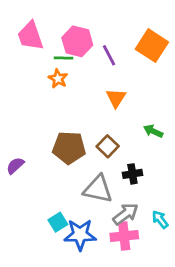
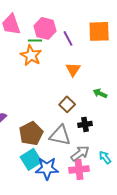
orange square: (152, 46) -> (99, 31), turned -35
orange star: (58, 79) -> (31, 55), size x1.5
brown pentagon: (69, 148) -> (31, 133), moved, turned -30
cyan square: (58, 222) -> (31, 159), size x1.5

